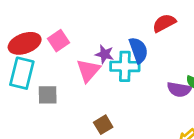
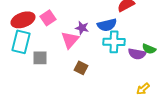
blue semicircle: (138, 50) -> (107, 25), turned 96
cyan cross: (125, 66) -> (114, 42), moved
brown square: (103, 125) -> (81, 68), moved, turned -32

